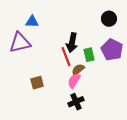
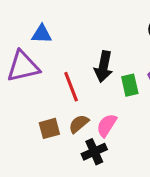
red line: (66, 57) -> (71, 87), moved
brown semicircle: (78, 70) -> (79, 124), moved
black cross: (76, 102) -> (94, 152), moved

